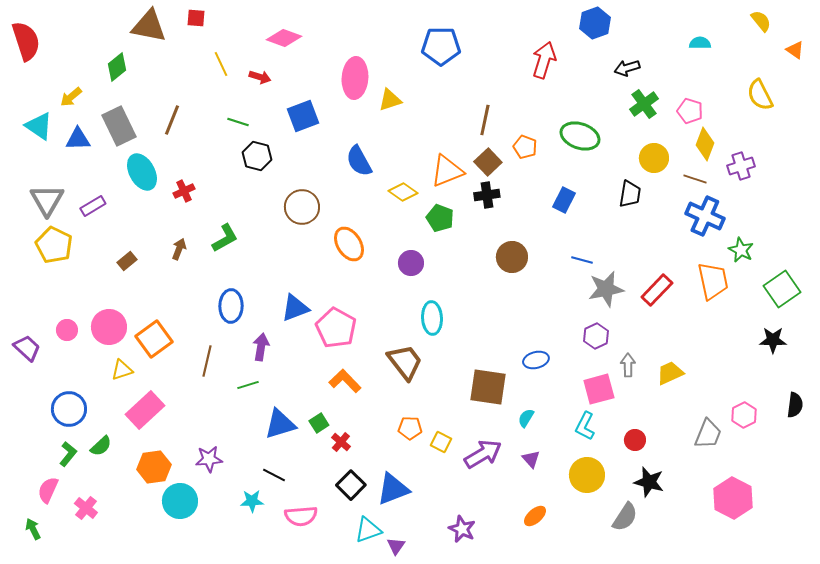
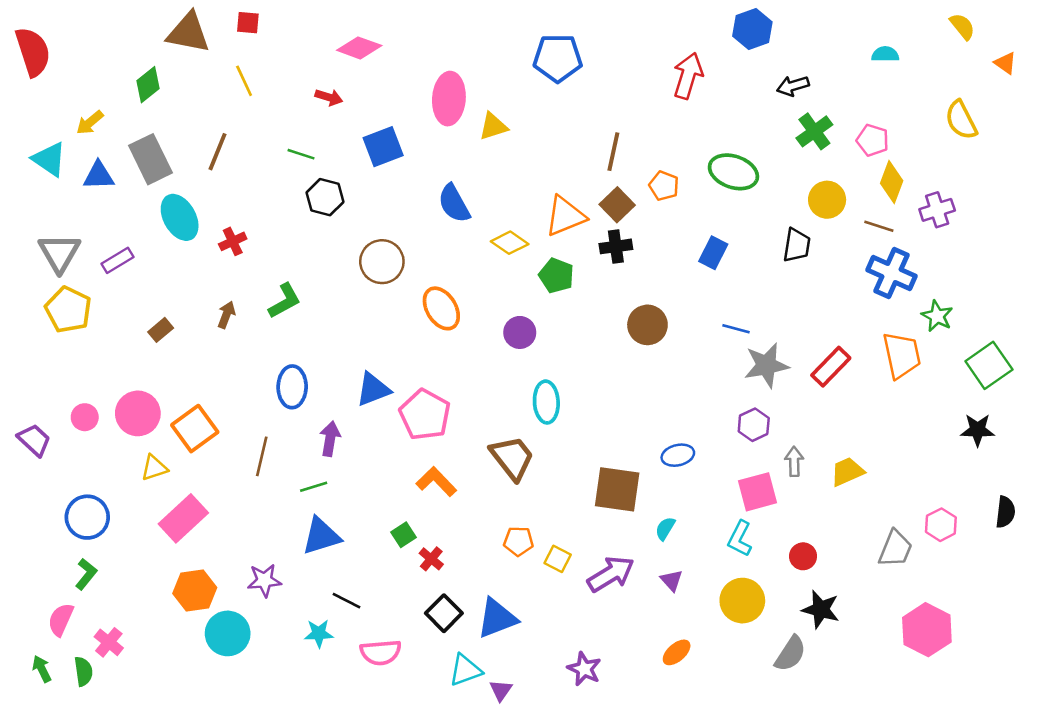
yellow line: (221, 64) -> (244, 81), moved
blue triangle: (280, 424) -> (321, 536), moved
green semicircle: (101, 446) -> (83, 671), moved, turned -55

